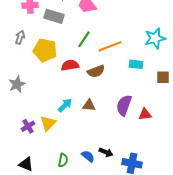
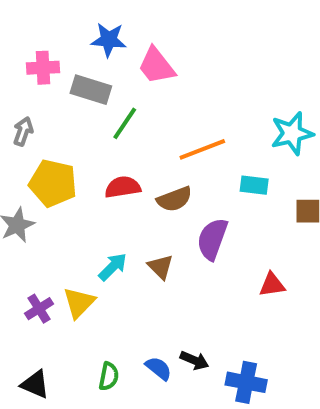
green line: (84, 39) -> (125, 123), moved
yellow pentagon: (45, 50) -> (53, 183), moved
brown triangle: (89, 105) -> (161, 267), turned 40
purple semicircle: (124, 105) -> (212, 239), moved

